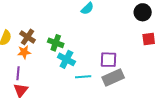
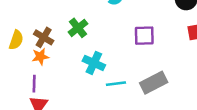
green cross: (56, 43) -> (78, 28), moved, turned 35
purple square: (108, 60) -> (144, 36), moved

